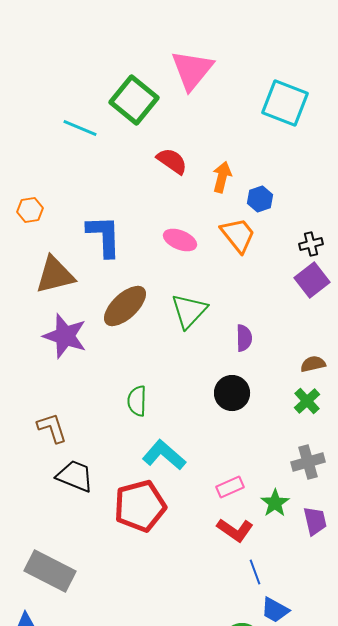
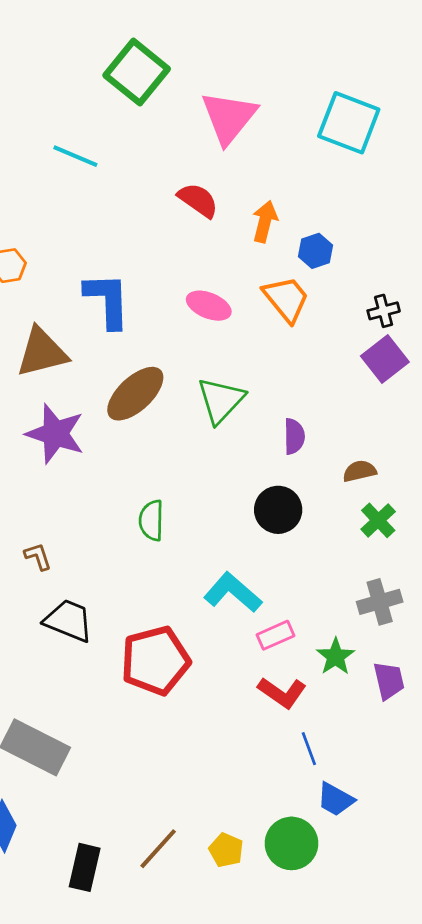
pink triangle: (192, 70) -> (229, 117), moved
green square: (134, 100) -> (137, 72), moved
brown semicircle: (313, 364) -> (360, 471), moved
brown L-shape: (52, 428) -> (38, 556), size x0.7
cyan L-shape: (164, 455) -> (233, 593), moved

